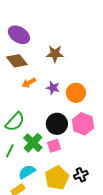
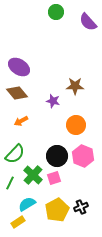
brown star: (55, 54) -> (75, 86), moved
orange arrow: (29, 83) -> (21, 121), moved
purple star: (53, 88) -> (53, 101), moved

